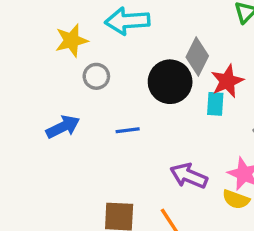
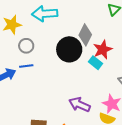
cyan rectangle: (215, 104) -> (95, 63), turned -56
blue line: (128, 130) -> (26, 66), moved

